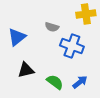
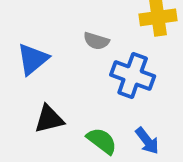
blue arrow: (80, 82) -> (147, 141), turned 91

